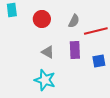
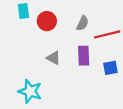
cyan rectangle: (12, 10) -> (23, 11), moved
cyan star: (45, 80) -> (30, 91), moved

